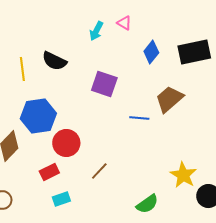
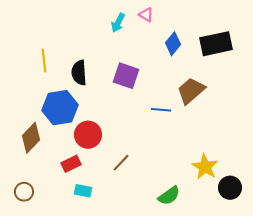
black semicircle: (54, 61) -> (79, 73), moved, turned 60
cyan rectangle: (61, 199) -> (83, 191), turned 30

